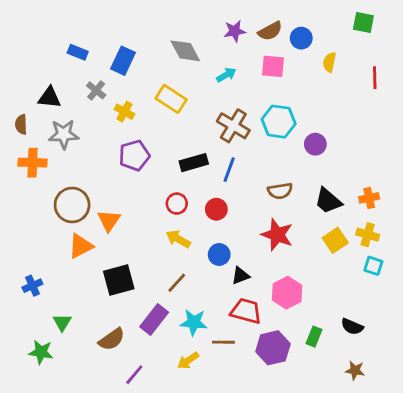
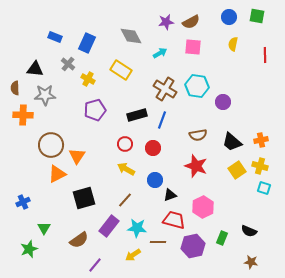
blue circle: (301, 38) -> (229, 17), moved
green star: (41, 352) -> (29, 249), turned -30

